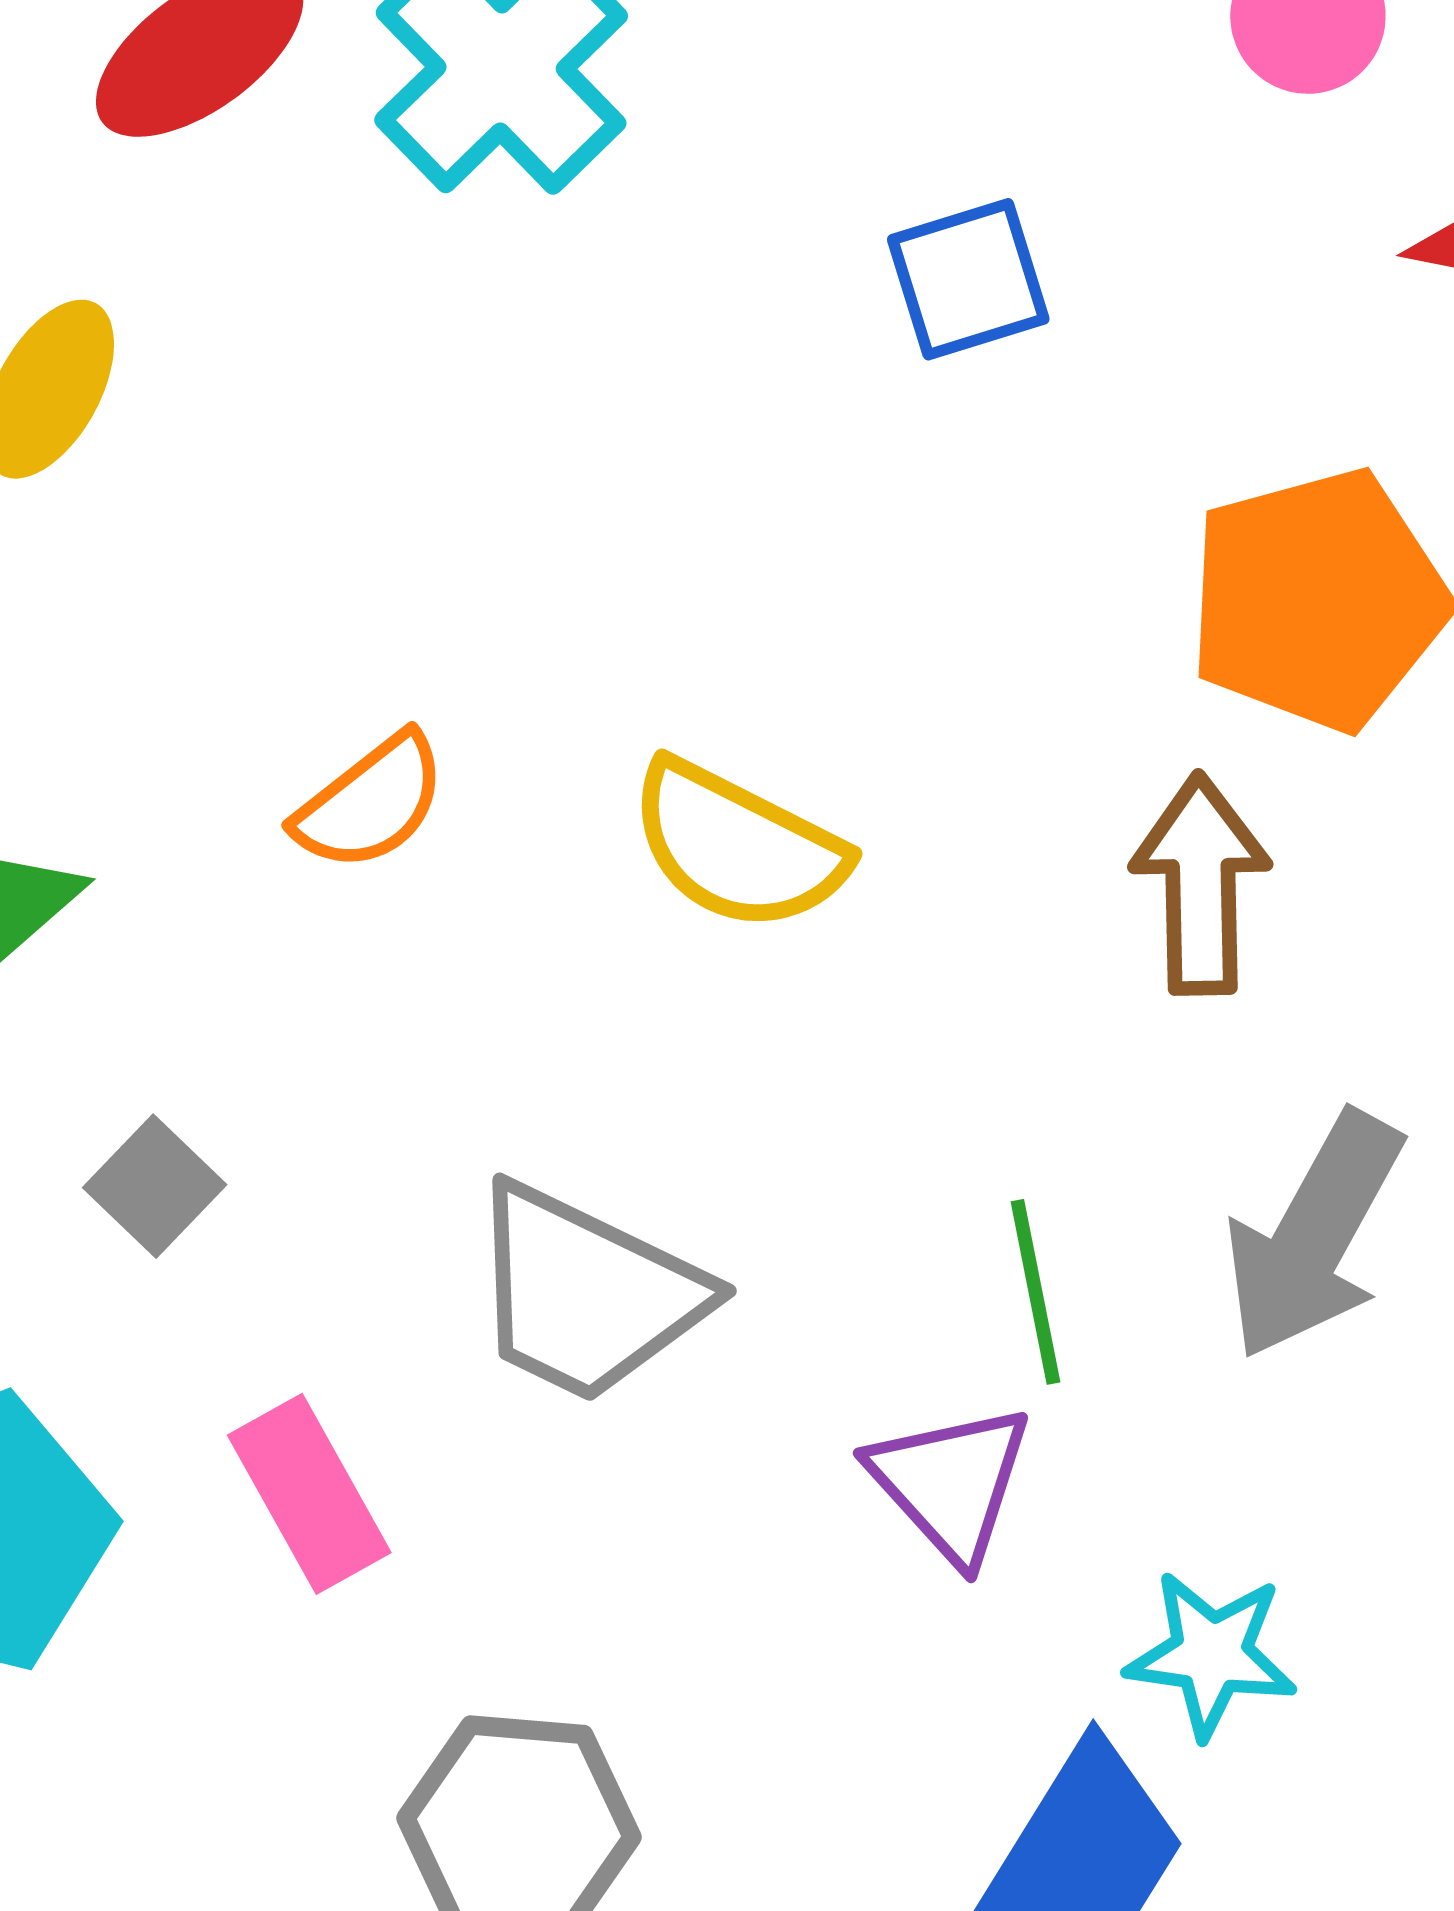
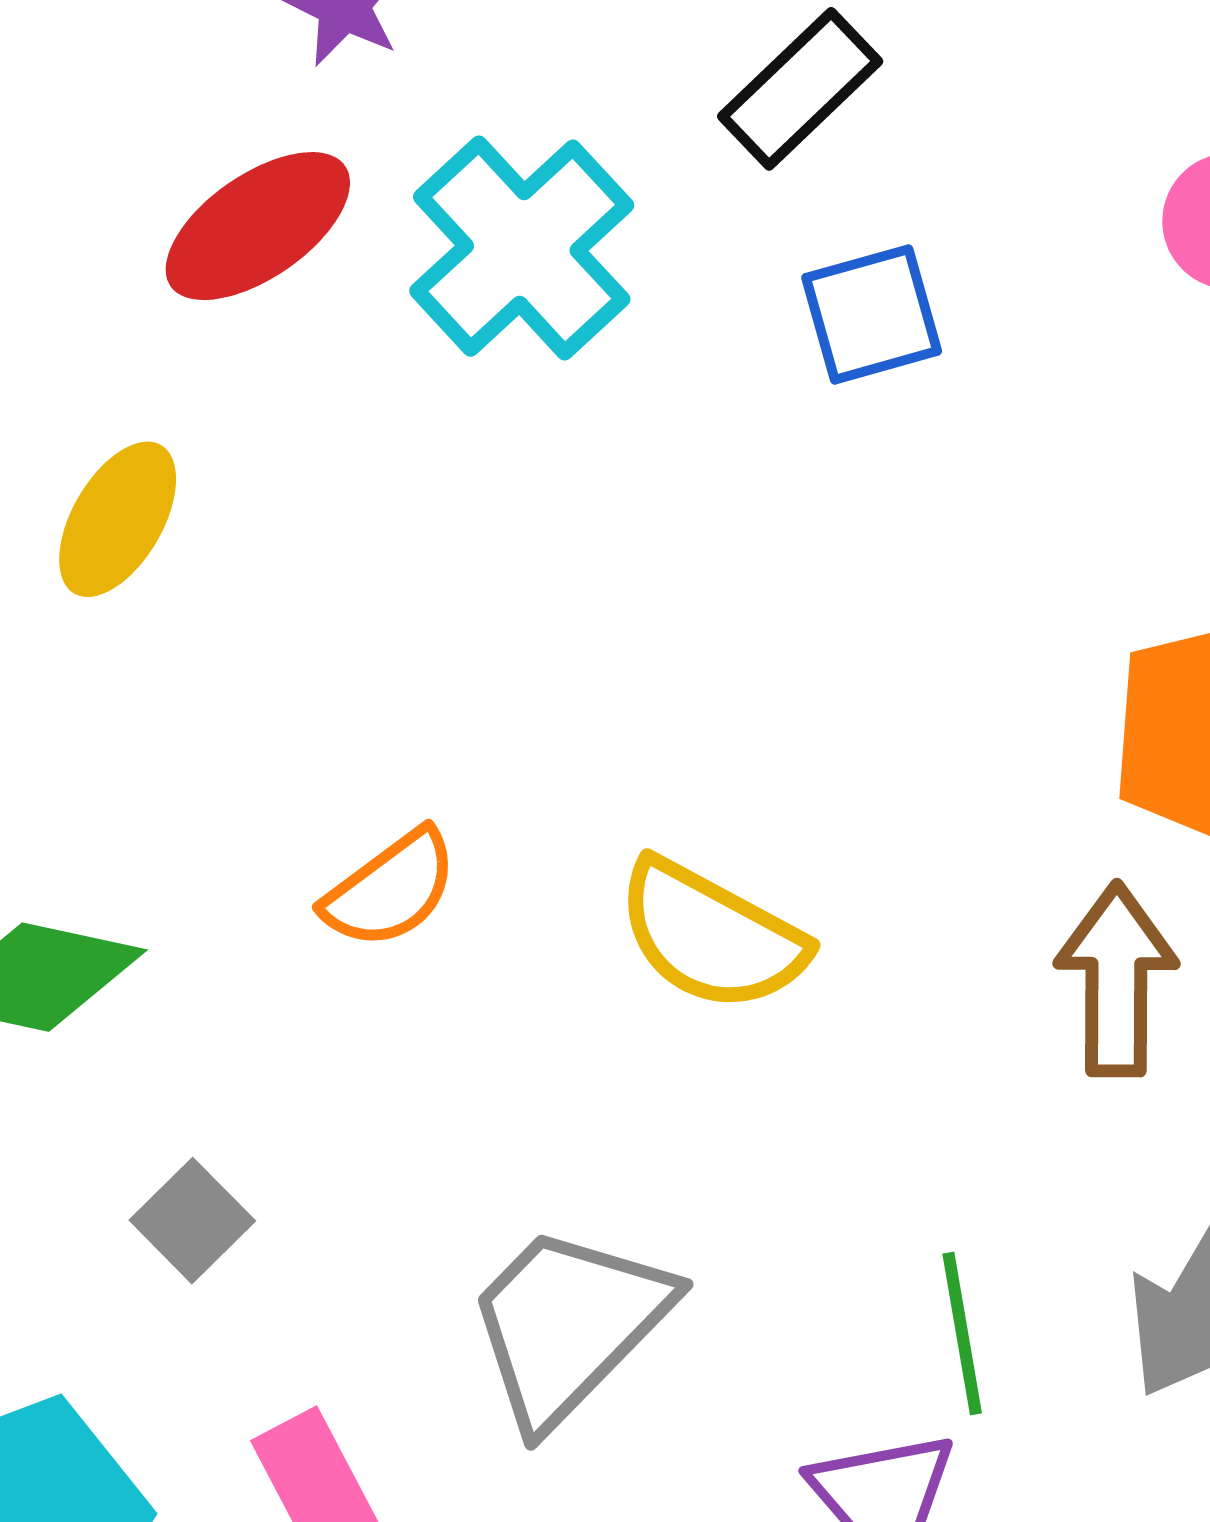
blue square: (968, 279) -> (872, 314), moved
gray trapezoid: (586, 1294) -> (568, 1325), turned 107

